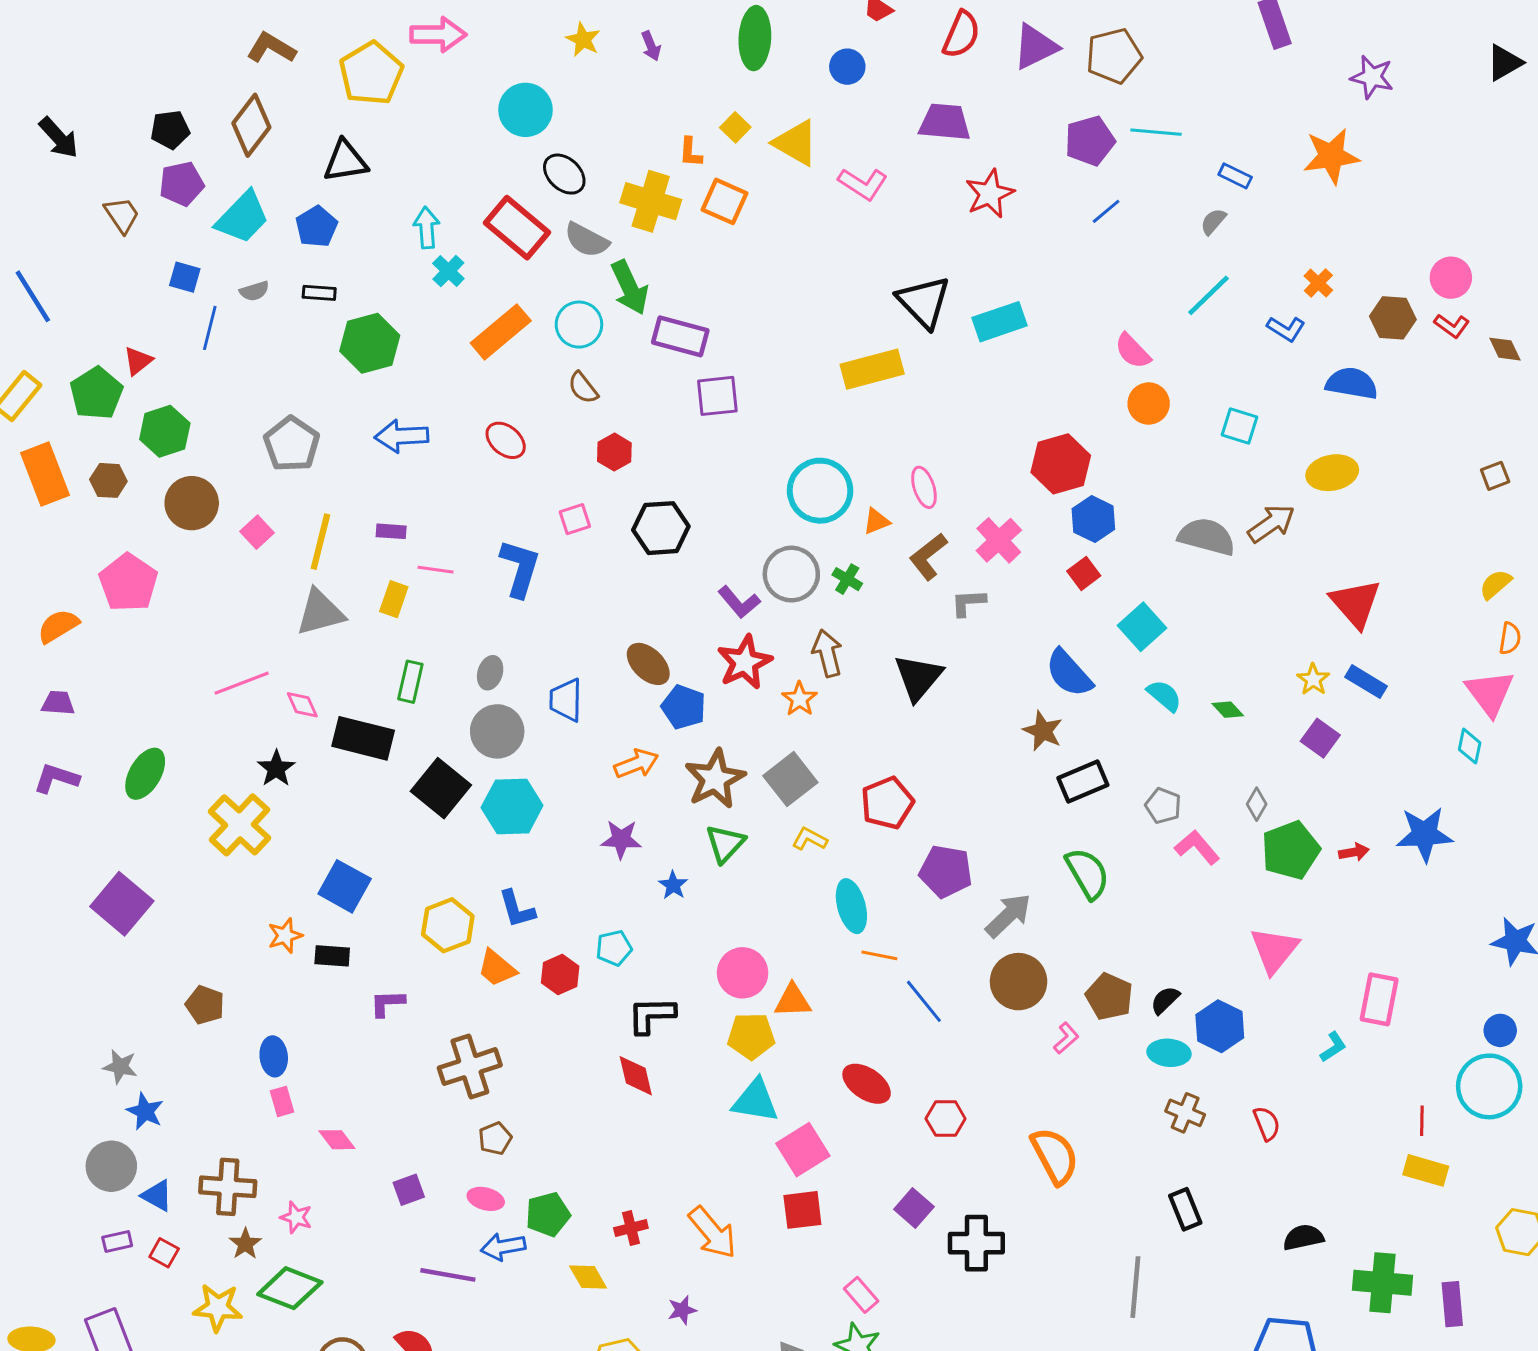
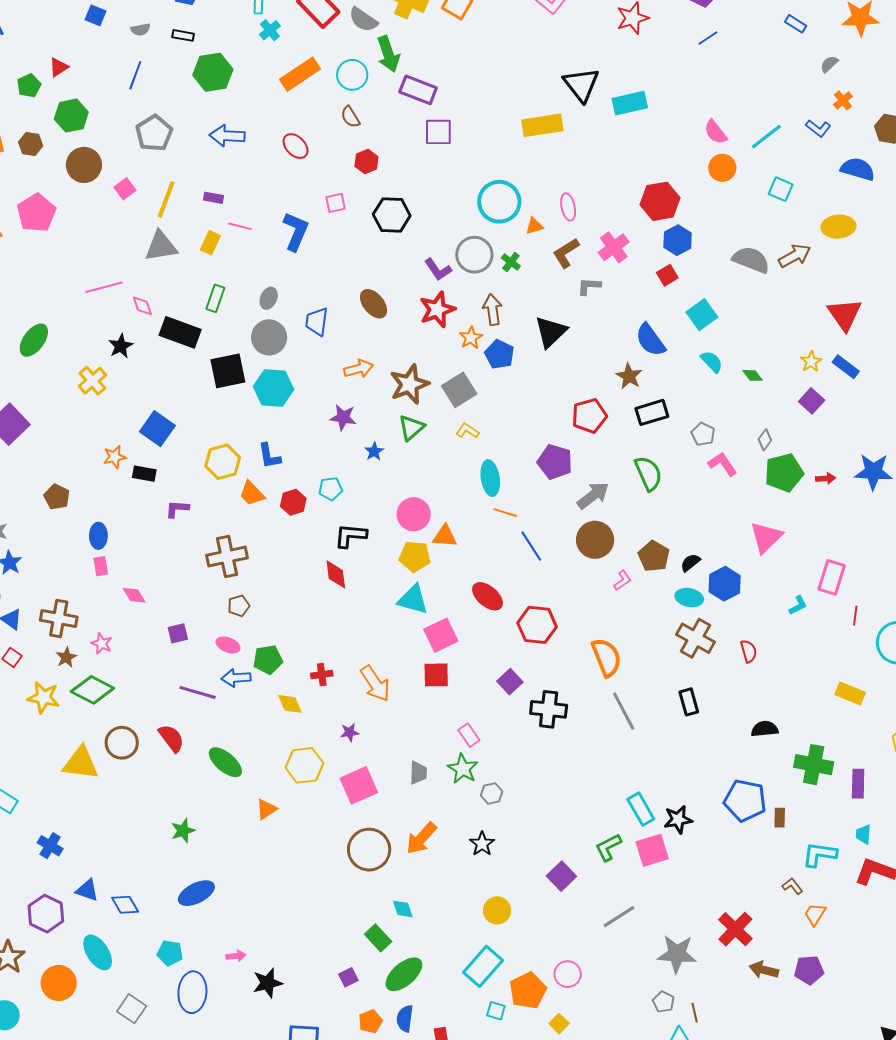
gray semicircle: (1213, 222) -> (829, 64), moved
cyan line: (1209, 295) -> (766, 137), moved
blue line: (210, 328) -> (135, 75), moved
green pentagon: (96, 393) -> (29, 86), size x0.7
blue pentagon: (684, 707) -> (499, 354), moved
black square: (441, 788) -> (228, 371), turned 33
red pentagon: (887, 803) -> (589, 416), moved
yellow cross: (240, 825) -> (92, 381), size x0.7
brown cross: (1185, 1113) -> (696, 638), size x1.5
red hexagon: (946, 1119) -> (537, 625), size x1.5
red line: (1422, 1121) -> (855, 616), moved
gray line: (1135, 1287) -> (624, 711), moved, turned -39

